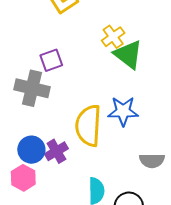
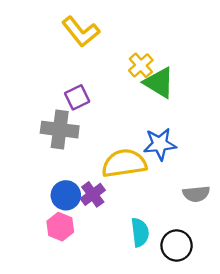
yellow semicircle: (88, 126) -> (124, 163), turned 84

